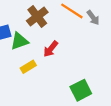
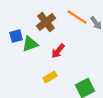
yellow rectangle: (28, 67) -> (50, 77), moved

